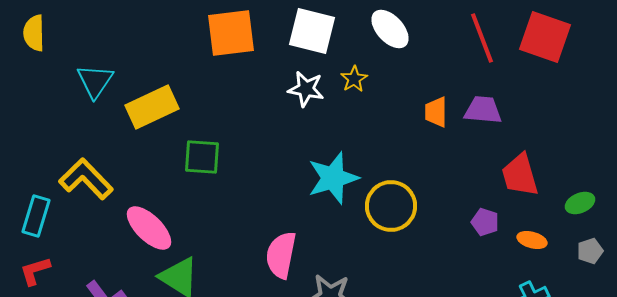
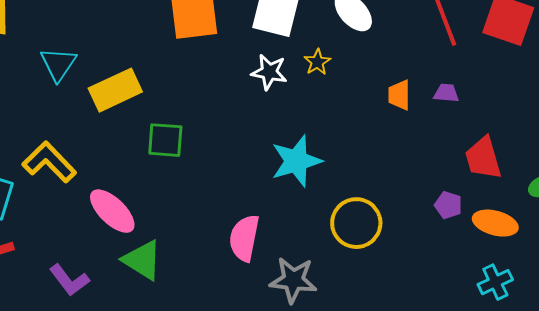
purple trapezoid: (483, 110) -> (446, 93), size x0.7
yellow circle: (391, 206) -> (356, 223), moved
orange ellipse: (532, 240) -> (495, 223), size x1.5

